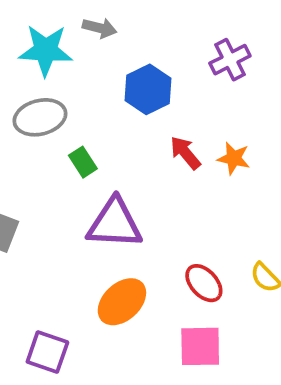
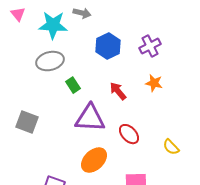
purple cross: (230, 60) -> (150, 46), moved
red arrow: (185, 153) -> (118, 91), moved
red ellipse: (204, 283) -> (129, 134), moved

